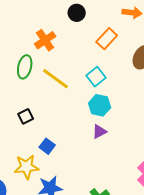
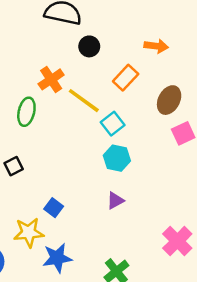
yellow line: (55, 79) -> (84, 101), moved
black square: (26, 116) -> (14, 166), moved
purple triangle: (99, 131) -> (115, 201), moved

